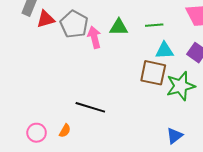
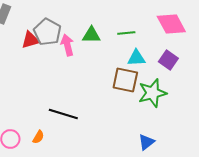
red triangle: (46, 19) -> (30, 40), moved

